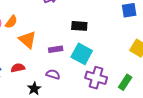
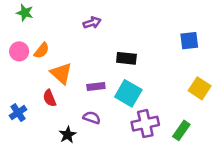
red semicircle: (18, 68) -> (50, 98), moved, turned -104
purple cross: (96, 78) -> (145, 124), turned -30

